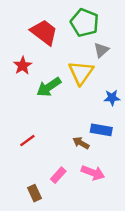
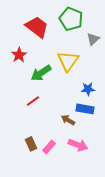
gray triangle: (101, 50) -> (93, 39), moved
blue star: (112, 98) -> (88, 89), moved
red line: (27, 141) -> (33, 101), moved
brown rectangle: (34, 193) -> (31, 144), moved

